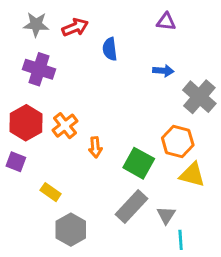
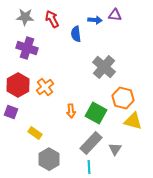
red arrow: (75, 27) -> (52, 19), turned -96
blue arrow: (163, 71) -> (95, 20), moved
gray cross: (199, 97) -> (104, 67), moved
orange arrow: (95, 147) -> (71, 111), moved
cyan line: (181, 240) -> (89, 167), moved

